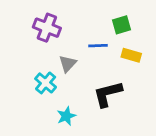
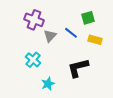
blue line: (98, 46) -> (71, 33), turned 40
gray triangle: (68, 64) -> (50, 36), moved

